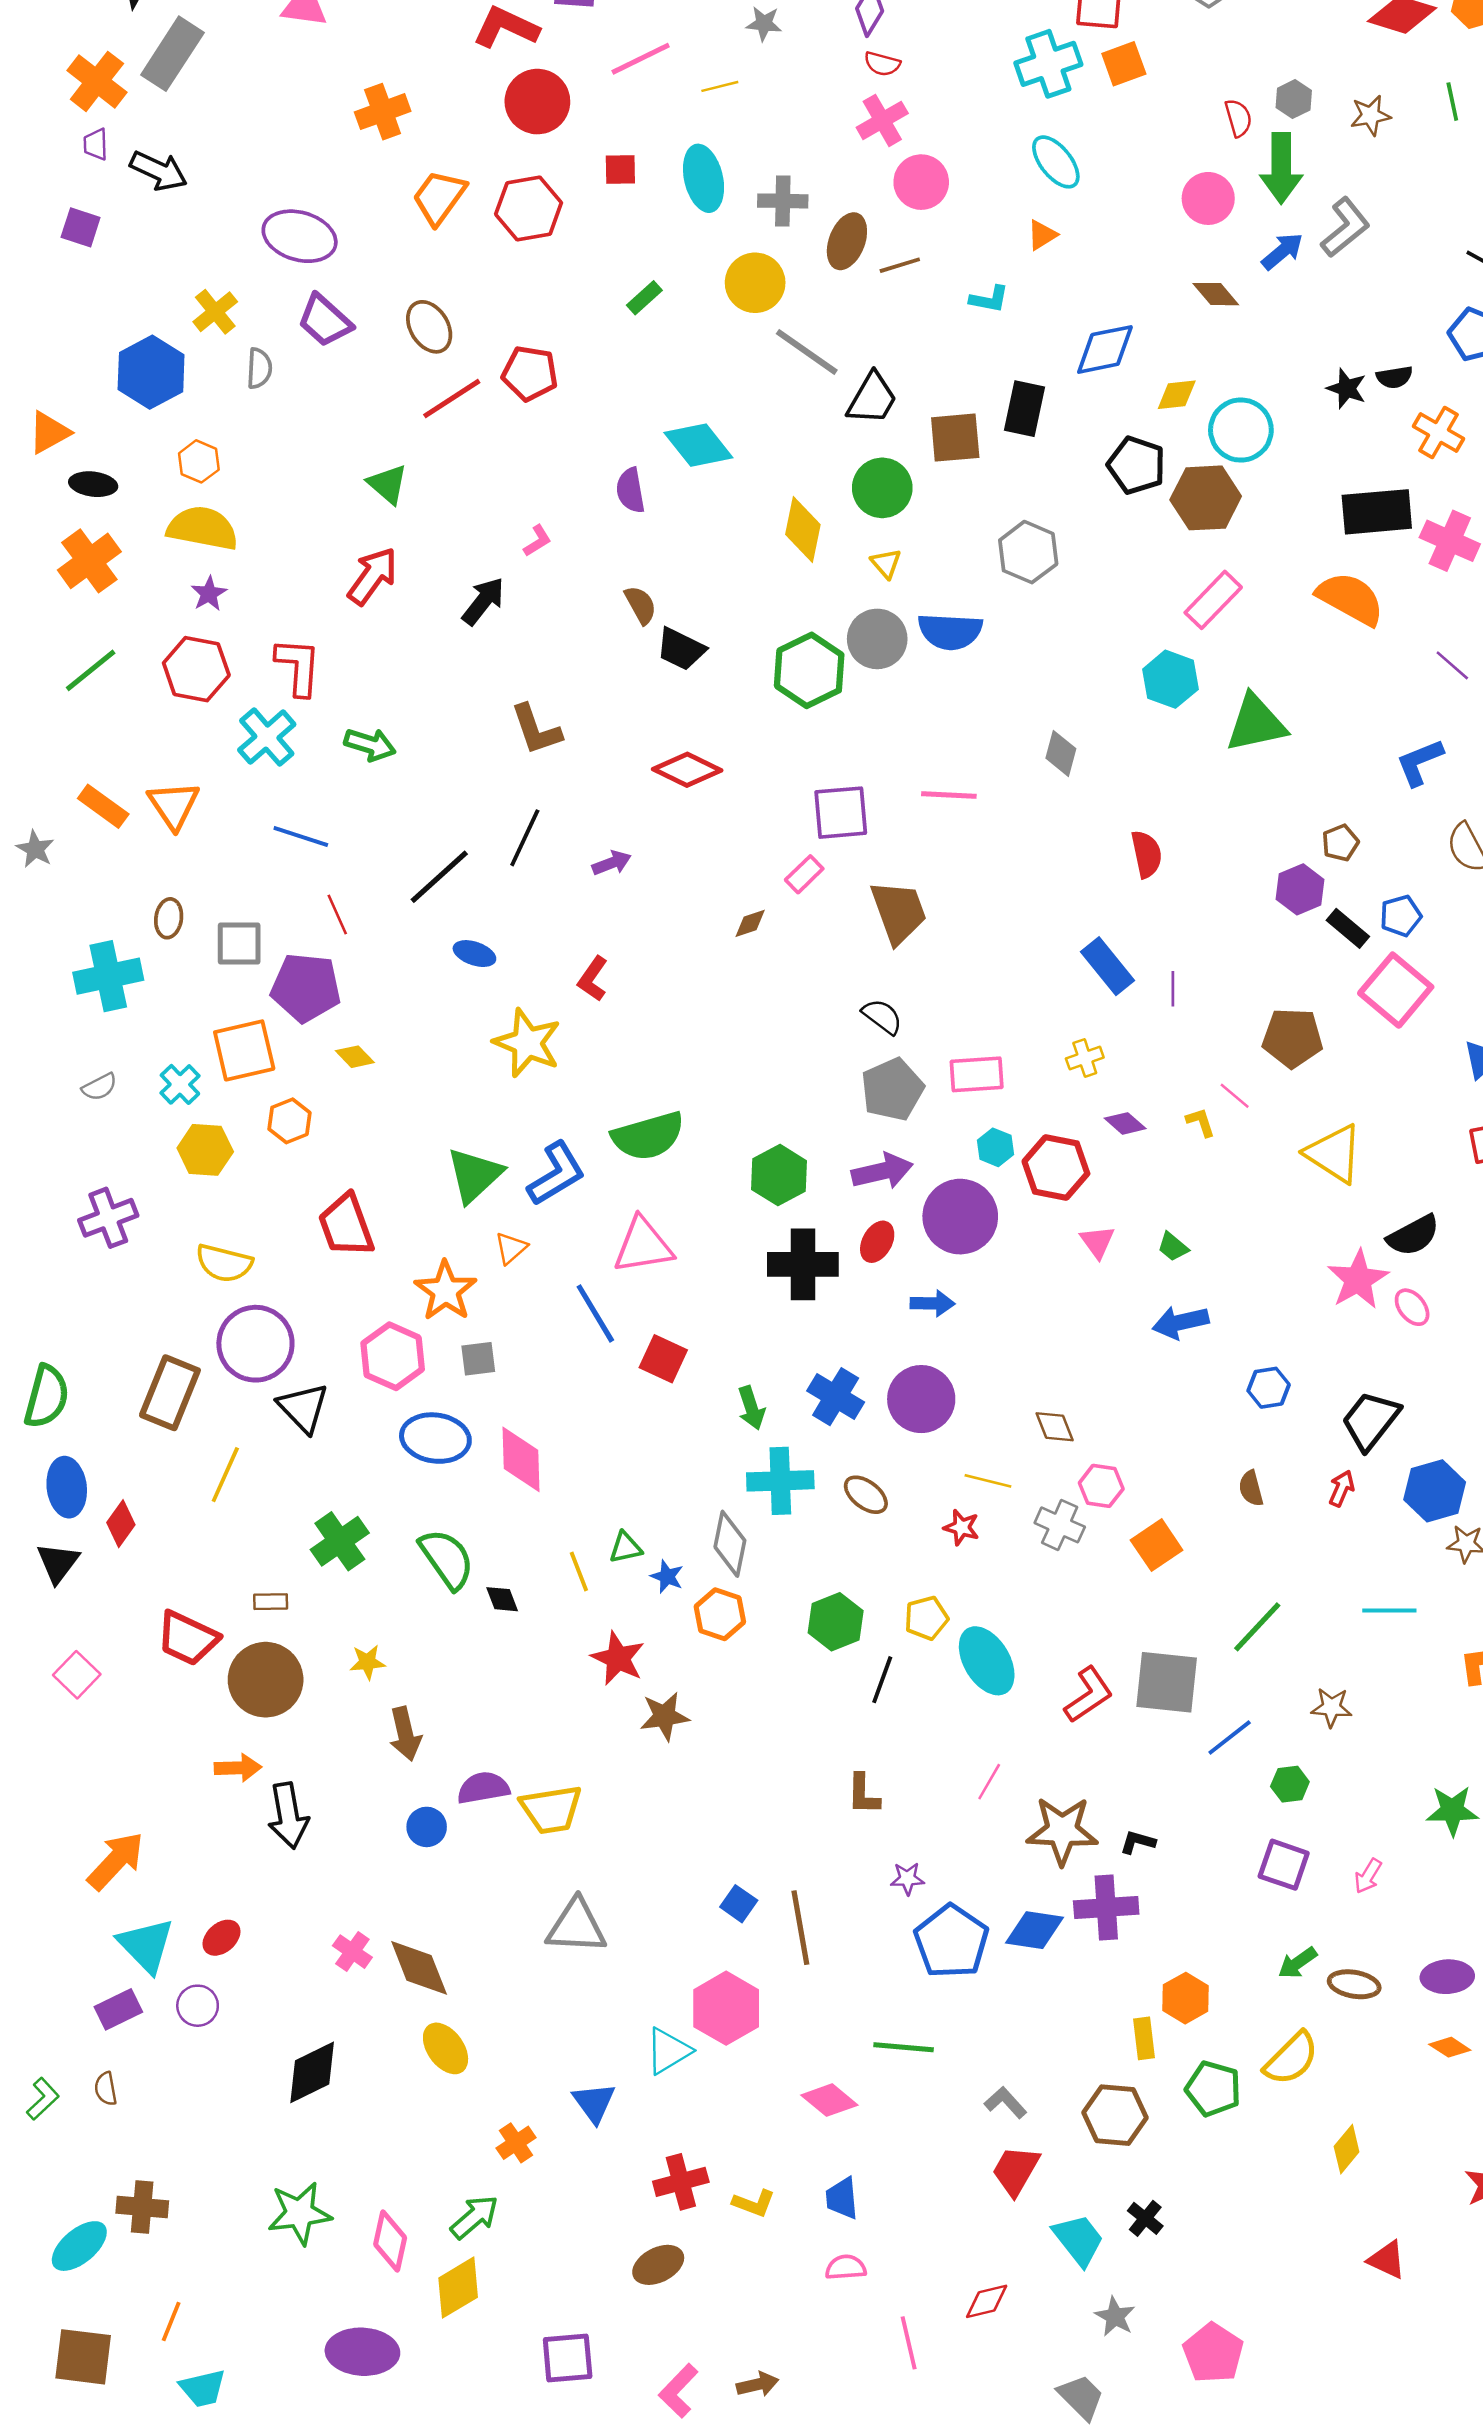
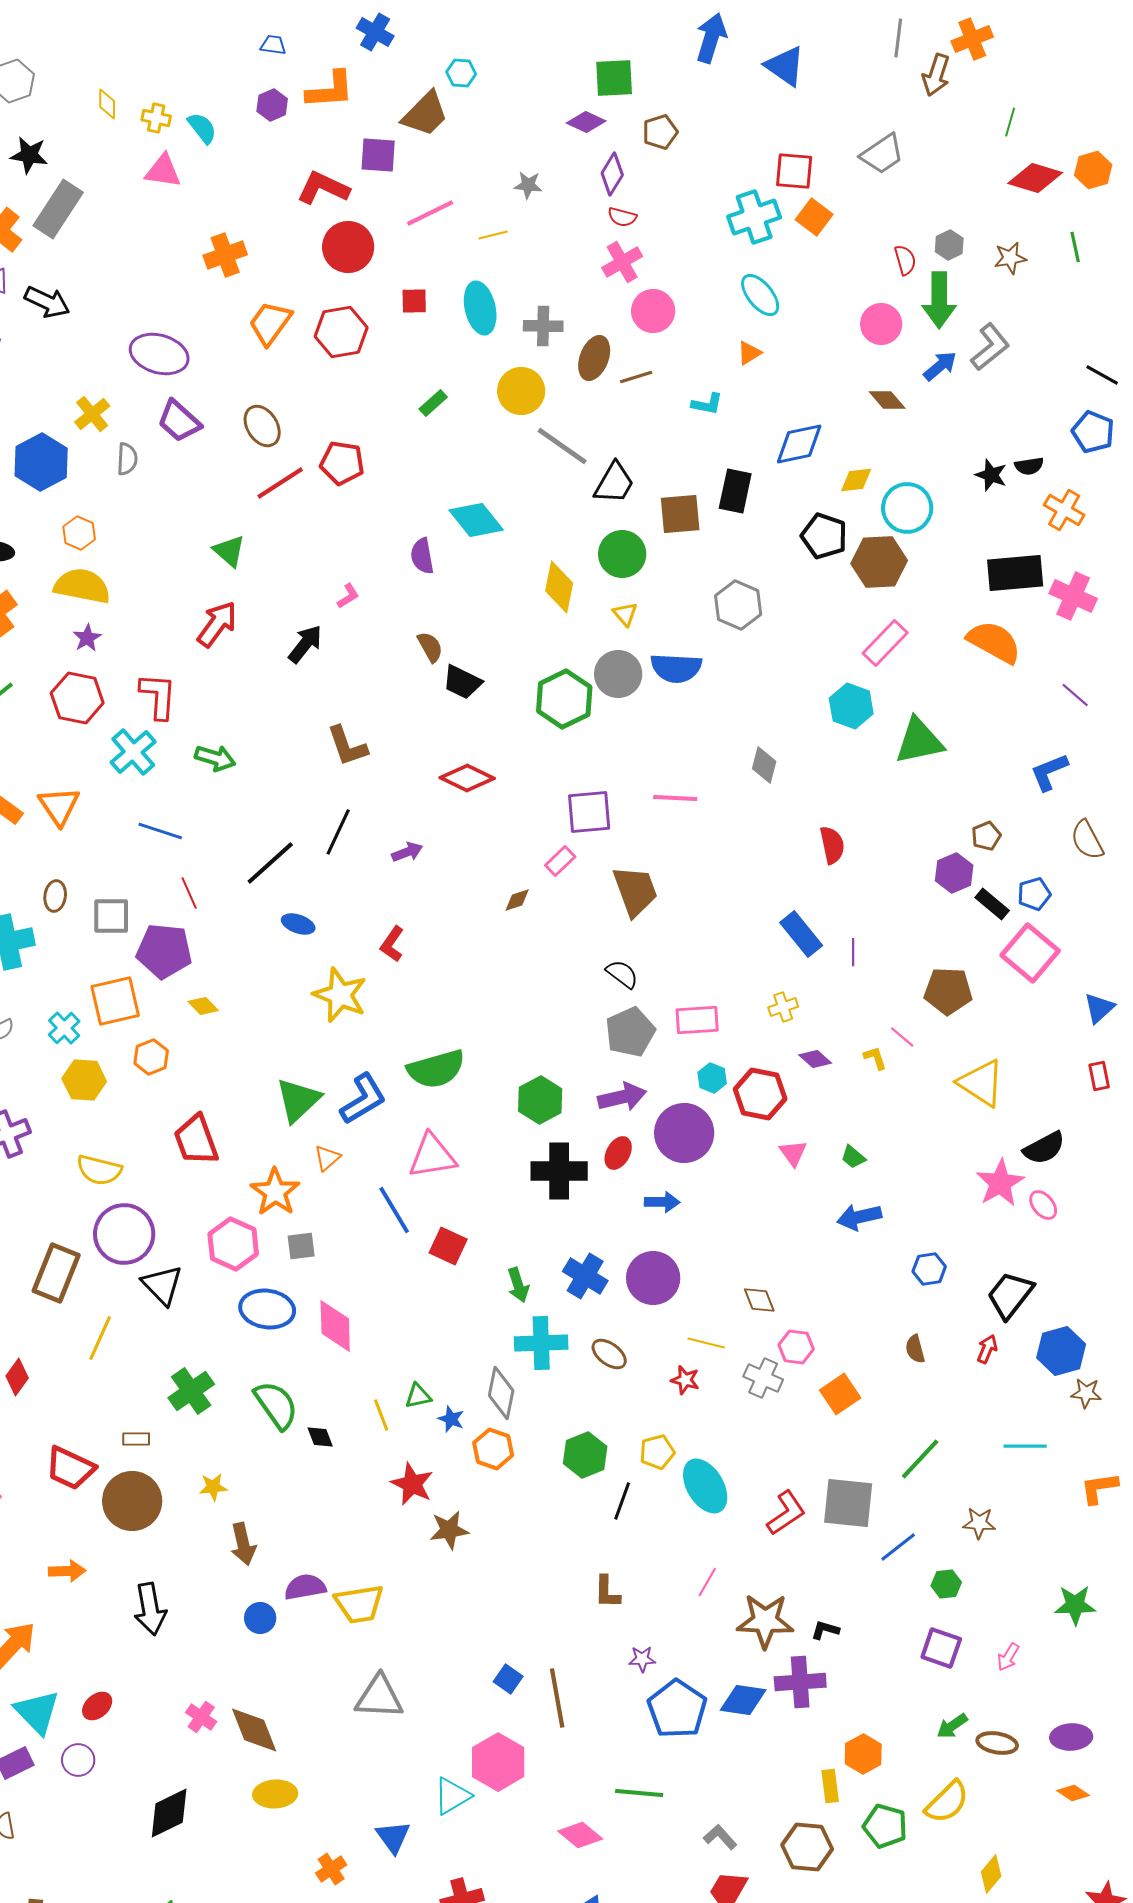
orange square: (1124, 64) -> (814, 217), turned -33
orange arrow: (238, 1768) -> (67, 1571), moved
yellow ellipse: (446, 2048) -> (275, 1794), turned -57

